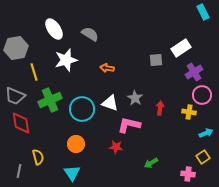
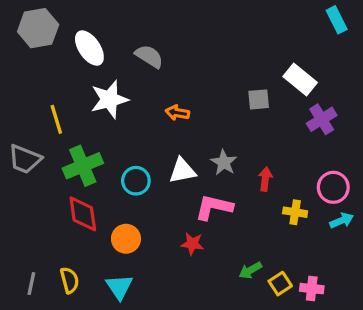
gray hexagon: (16, 48) -> (38, 28), moved
white rectangle: (181, 48) -> (300, 80), turned 72
pink circle: (202, 95) -> (333, 187), moved
white triangle: (110, 103) -> (182, 171), turned -30
cyan circle: (82, 109) -> (136, 181), size x0.7
yellow cross: (189, 112) -> (295, 212), moved
red diamond: (21, 123) -> (83, 214), moved
yellow semicircle: (38, 157) -> (70, 280), moved
yellow square: (203, 157) -> (280, 284), moved

